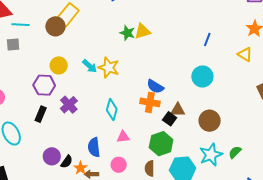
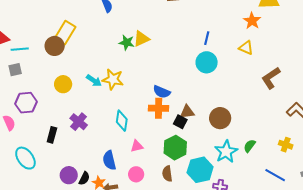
cyan circle: (202, 76) -> (207, 62), moved
purple hexagon: (44, 85) -> (26, 103), moved

